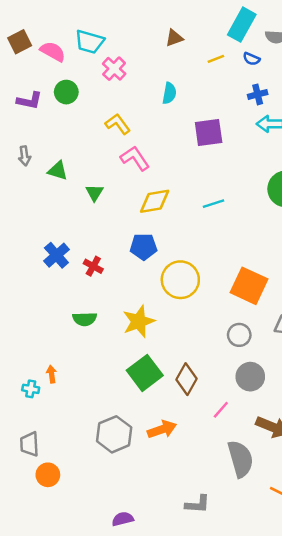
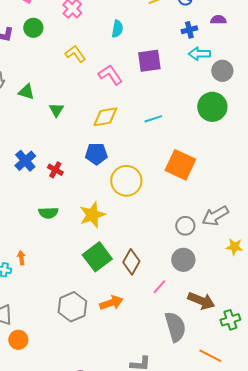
pink L-shape: (135, 158) -> (110, 75), moved
orange square: (249, 286) -> (180, 165), moved
gray circle: (239, 335) -> (185, 226), moved

